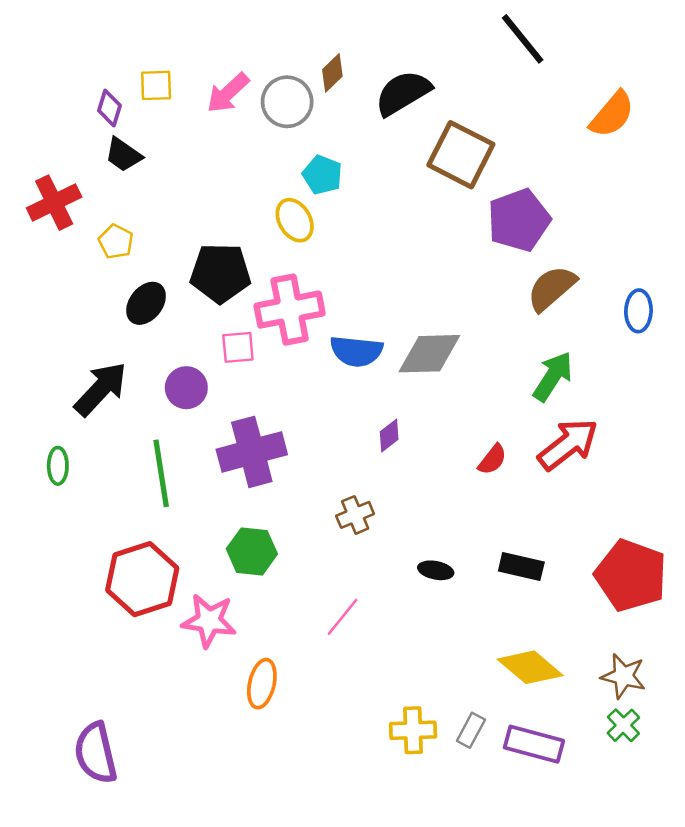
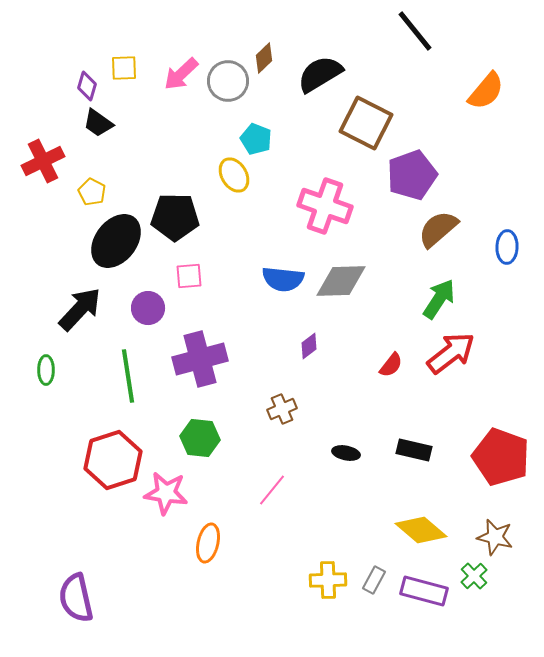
black ellipse: (146, 303) -> (116, 241), size x1.6
pink cross: (290, 310) -> (325, 206), moved, turned 30
green cross: (623, 725) -> (474, 576), moved

